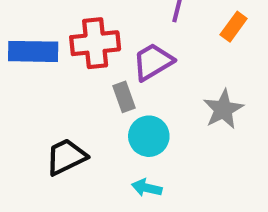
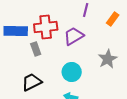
gray rectangle: (124, 97) -> (36, 49), moved

